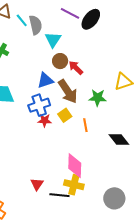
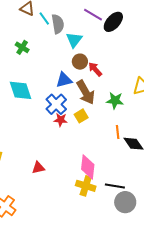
blue cross: (39, 105) -> (56, 104), turned -30
orange line: (85, 125) -> (118, 132), moved
red triangle: (37, 184) -> (38, 168), moved, turned 40
black line: (59, 195) -> (115, 186), moved

